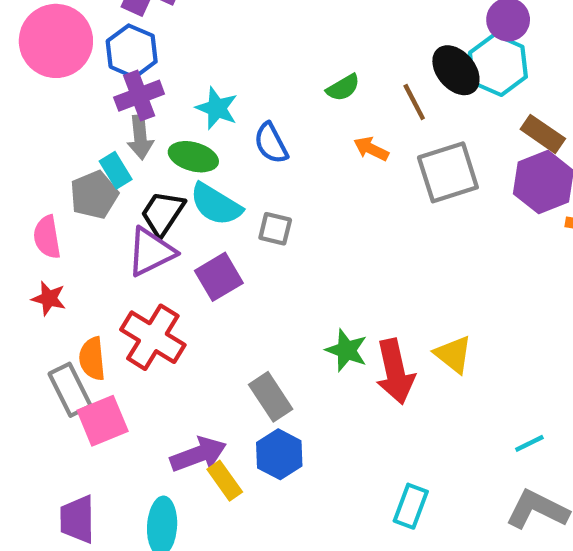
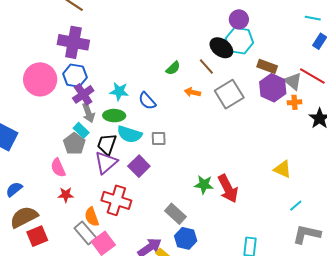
yellow triangle: (453, 354) -> (282, 169), moved

